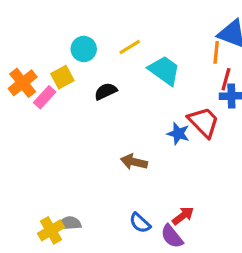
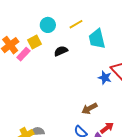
cyan trapezoid: (164, 70) -> (97, 39), turned -140
brown arrow: (134, 162) -> (89, 108), moved, turned -42

